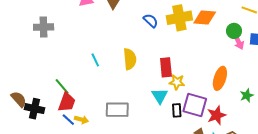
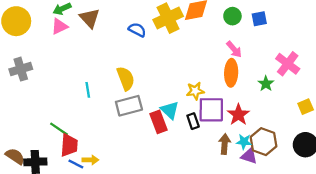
pink arrow: (238, 42) -> (234, 49), moved
cyan line: (95, 60) -> (88, 90), turned 32
red rectangle: (166, 67) -> (159, 122), moved
yellow star: (177, 82) -> (195, 91), moved
gray rectangle: (117, 110) -> (129, 106), moved

